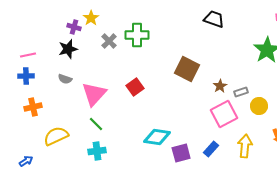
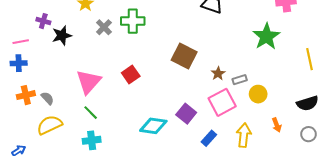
purple cross: (74, 27) -> (43, 21), moved
gray semicircle: (65, 79) -> (47, 98), moved, turned -152
purple square: (181, 153) -> (186, 114), moved, turned -36

